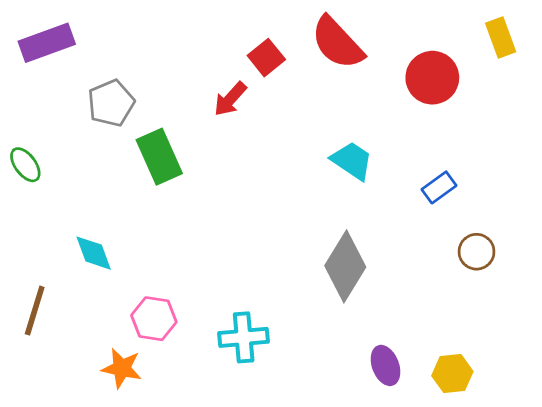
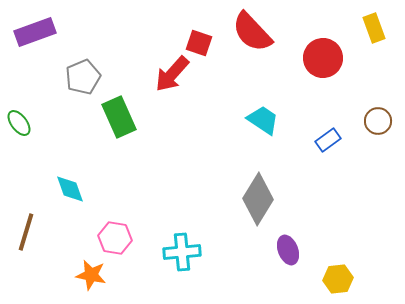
red square: (266, 58) -> (199, 43), turned -32
red arrow: (230, 99) -> (172, 74), size x1.4
brown circle: (477, 252) -> (378, 121), moved
purple ellipse: (385, 365) -> (288, 250), moved

